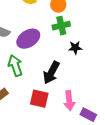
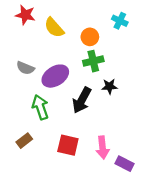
black arrow: (51, 73) -> (82, 100), moved

